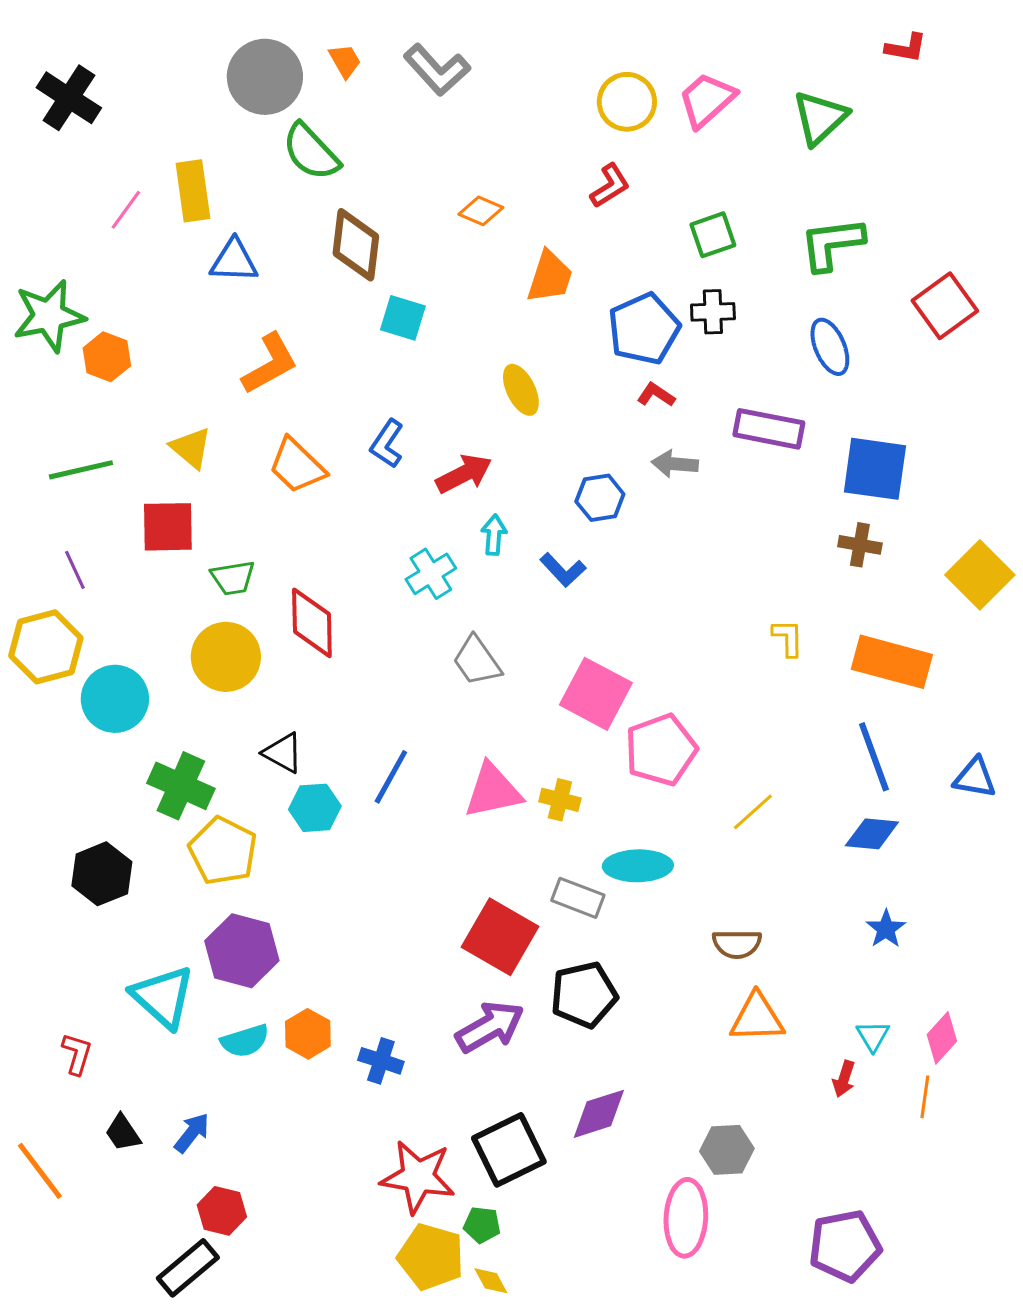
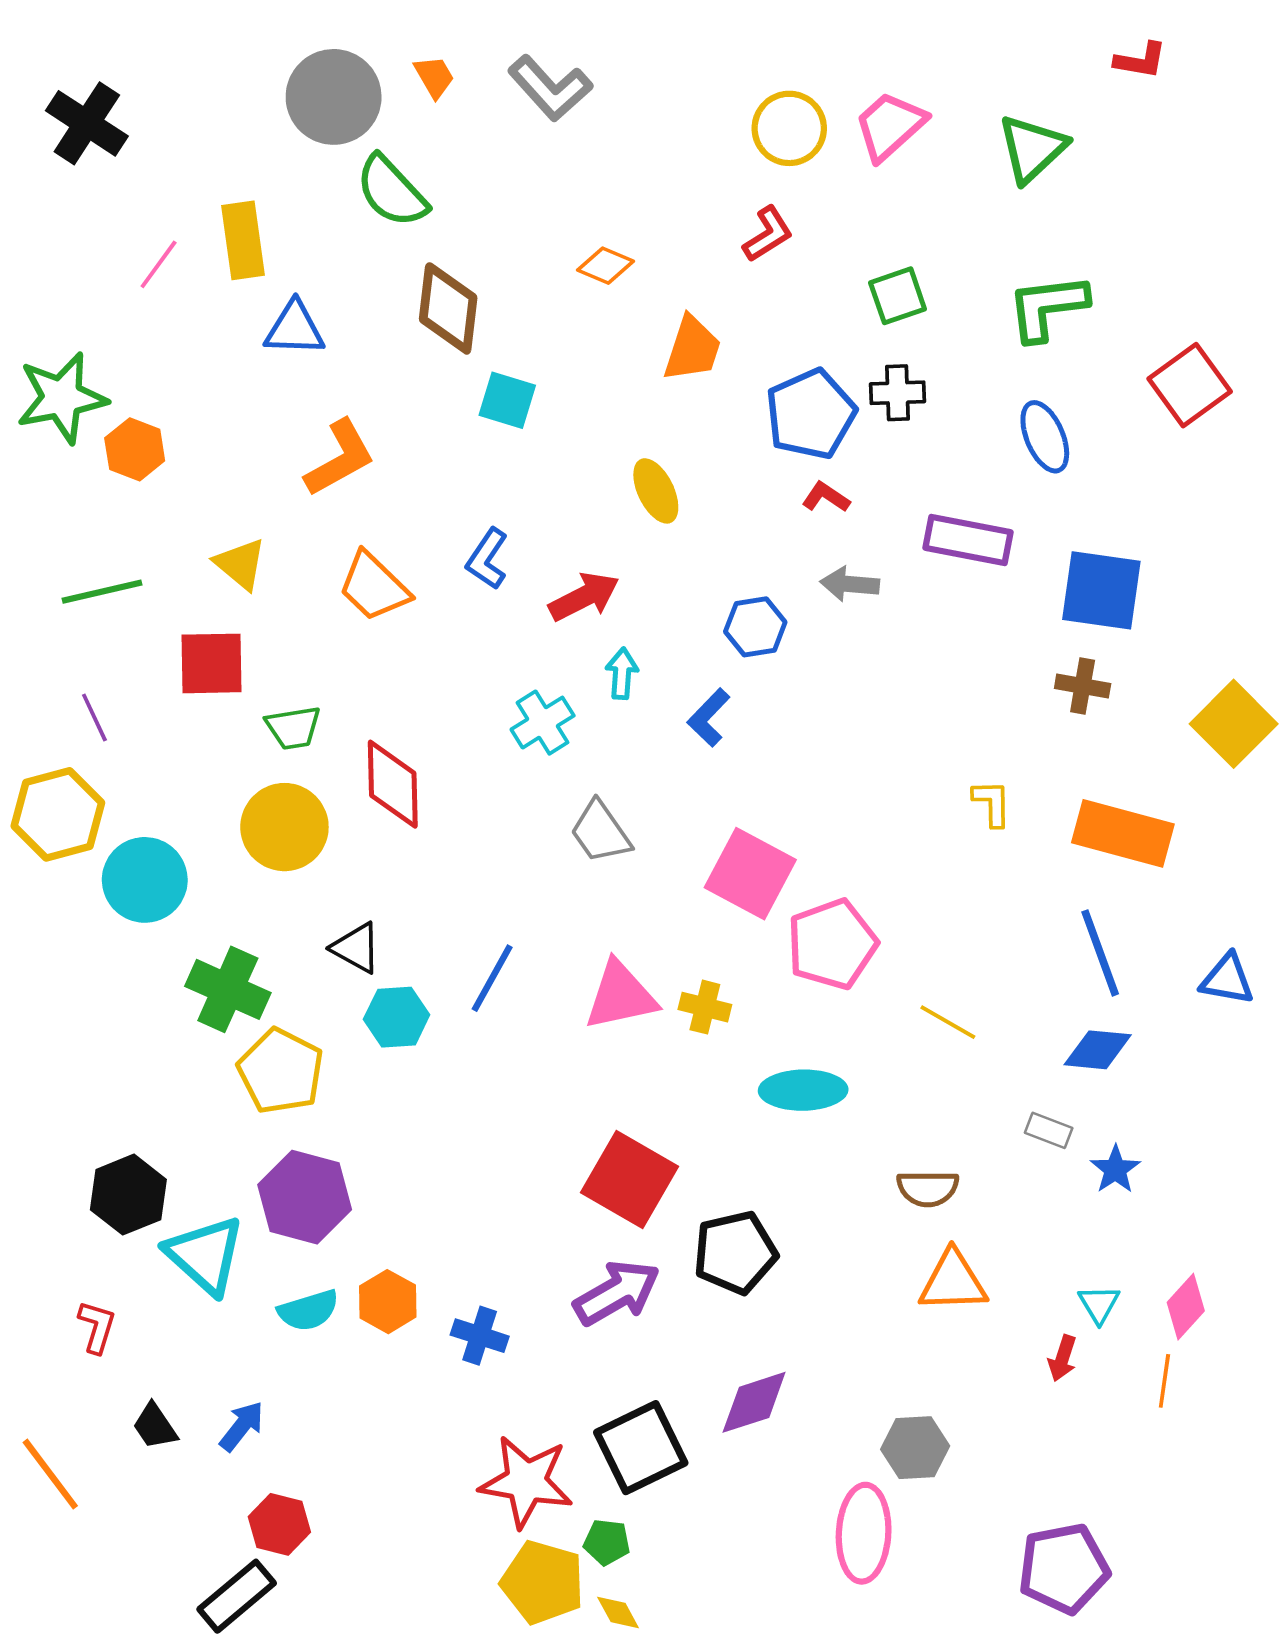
blue L-shape: (563, 570) -> (709, 718), turned 87
yellow line: (753, 812) -> (948, 1022), turned 72
black hexagon: (102, 874) -> (128, 1195), moved
gray rectangle: (578, 898) -> (1049, 1130), moved, size x0.7

